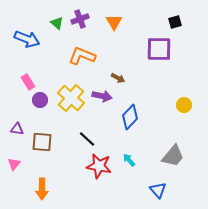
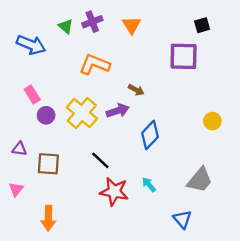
purple arrow: (102, 96) -> (118, 111), turned -30

